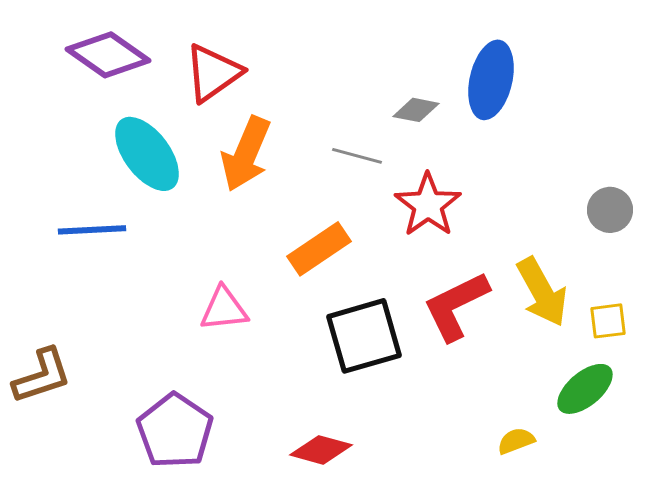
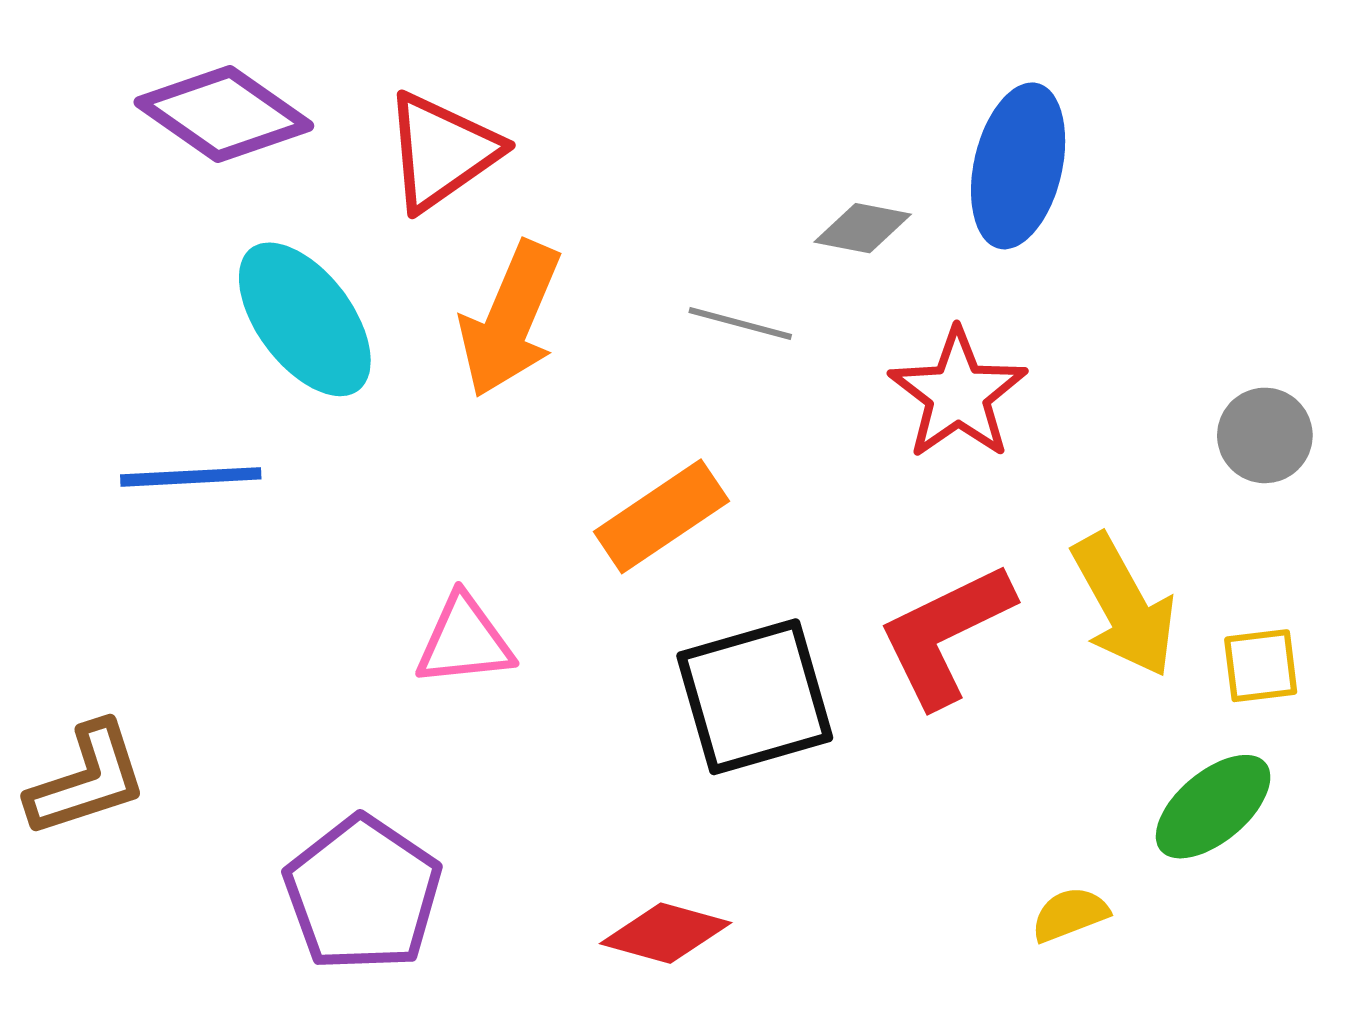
red star: (428, 205) -> (958, 394), moved

